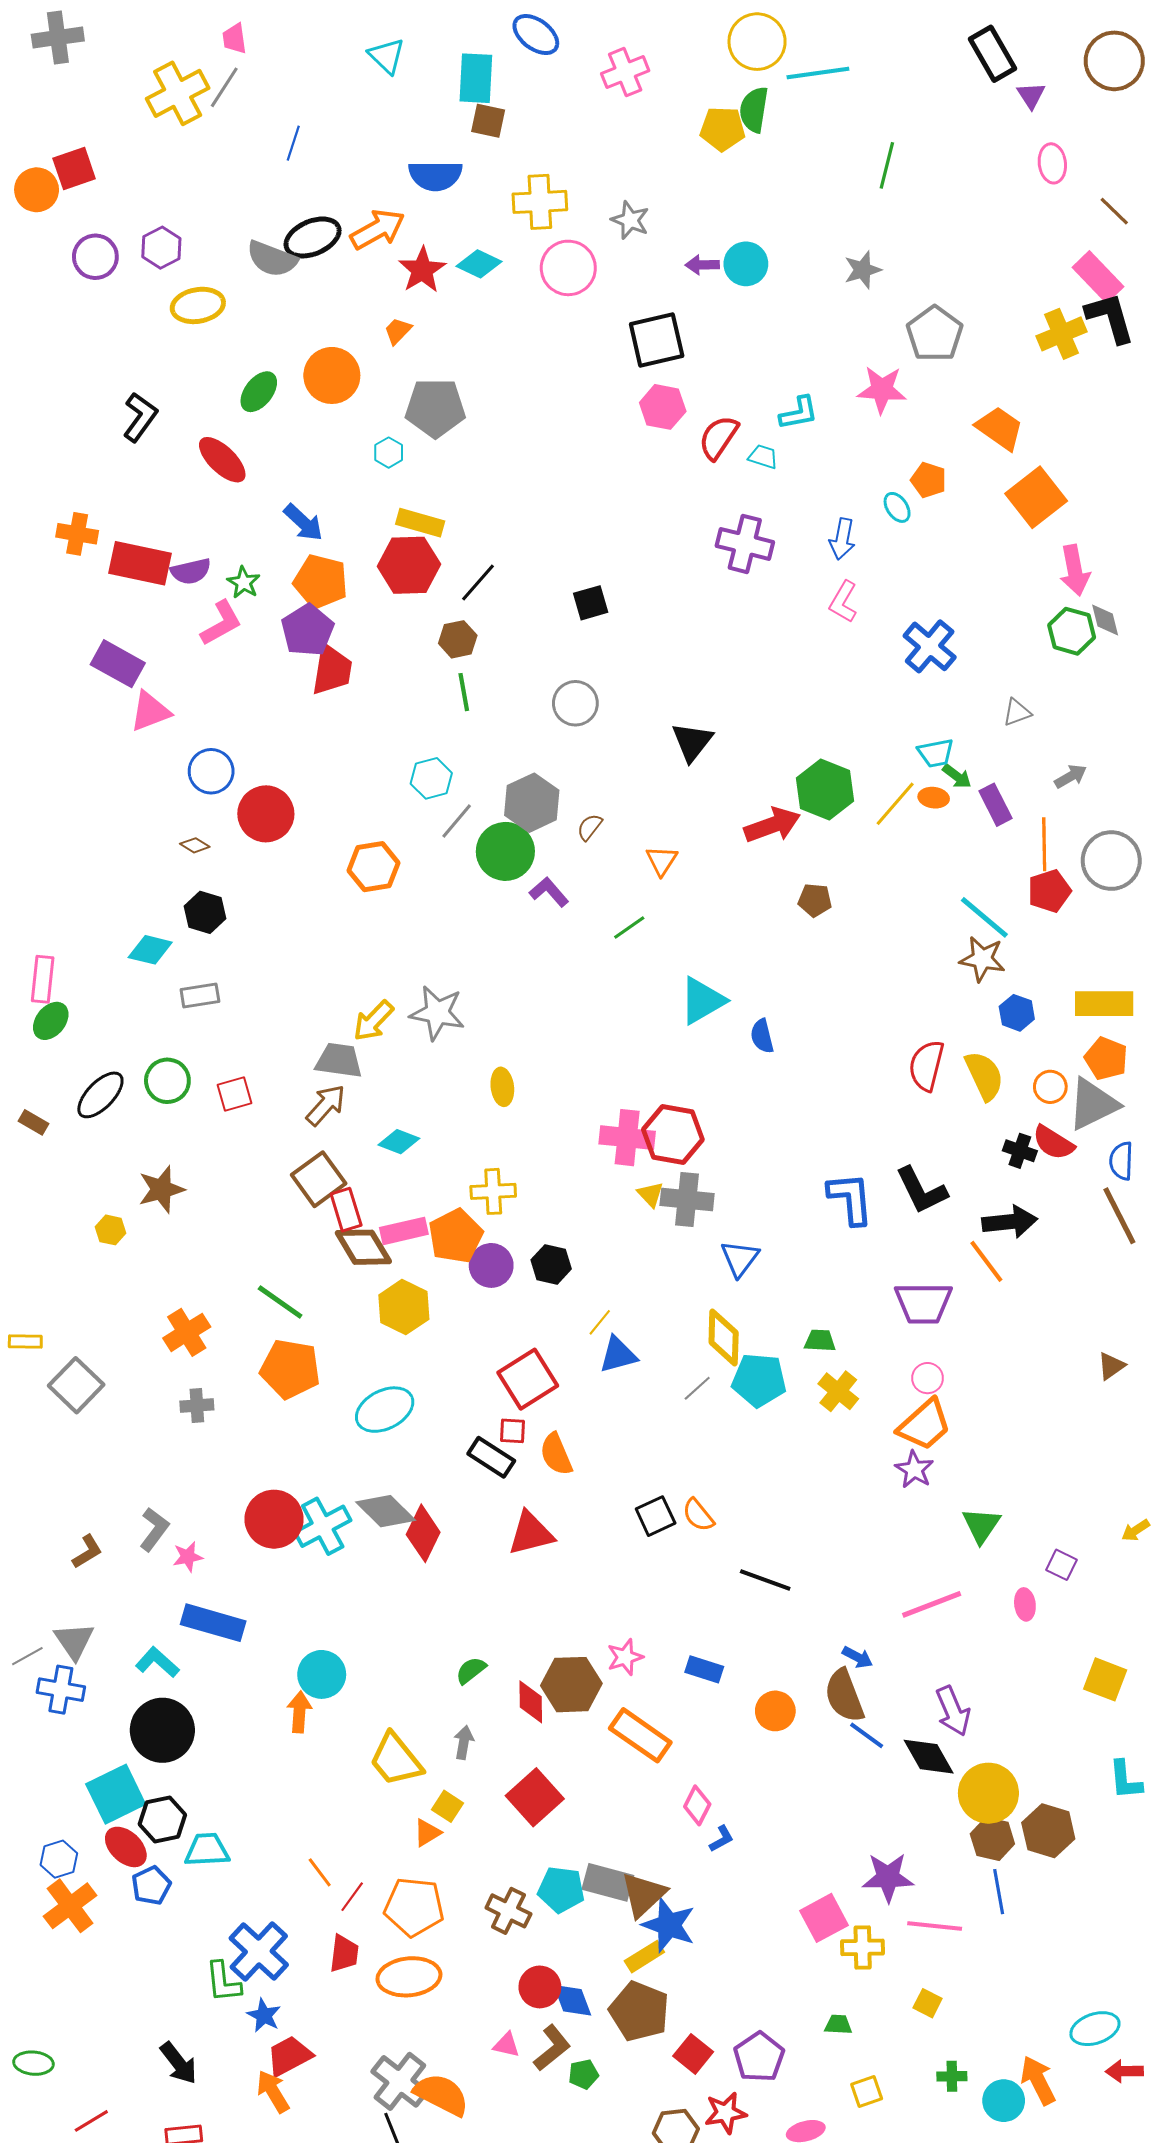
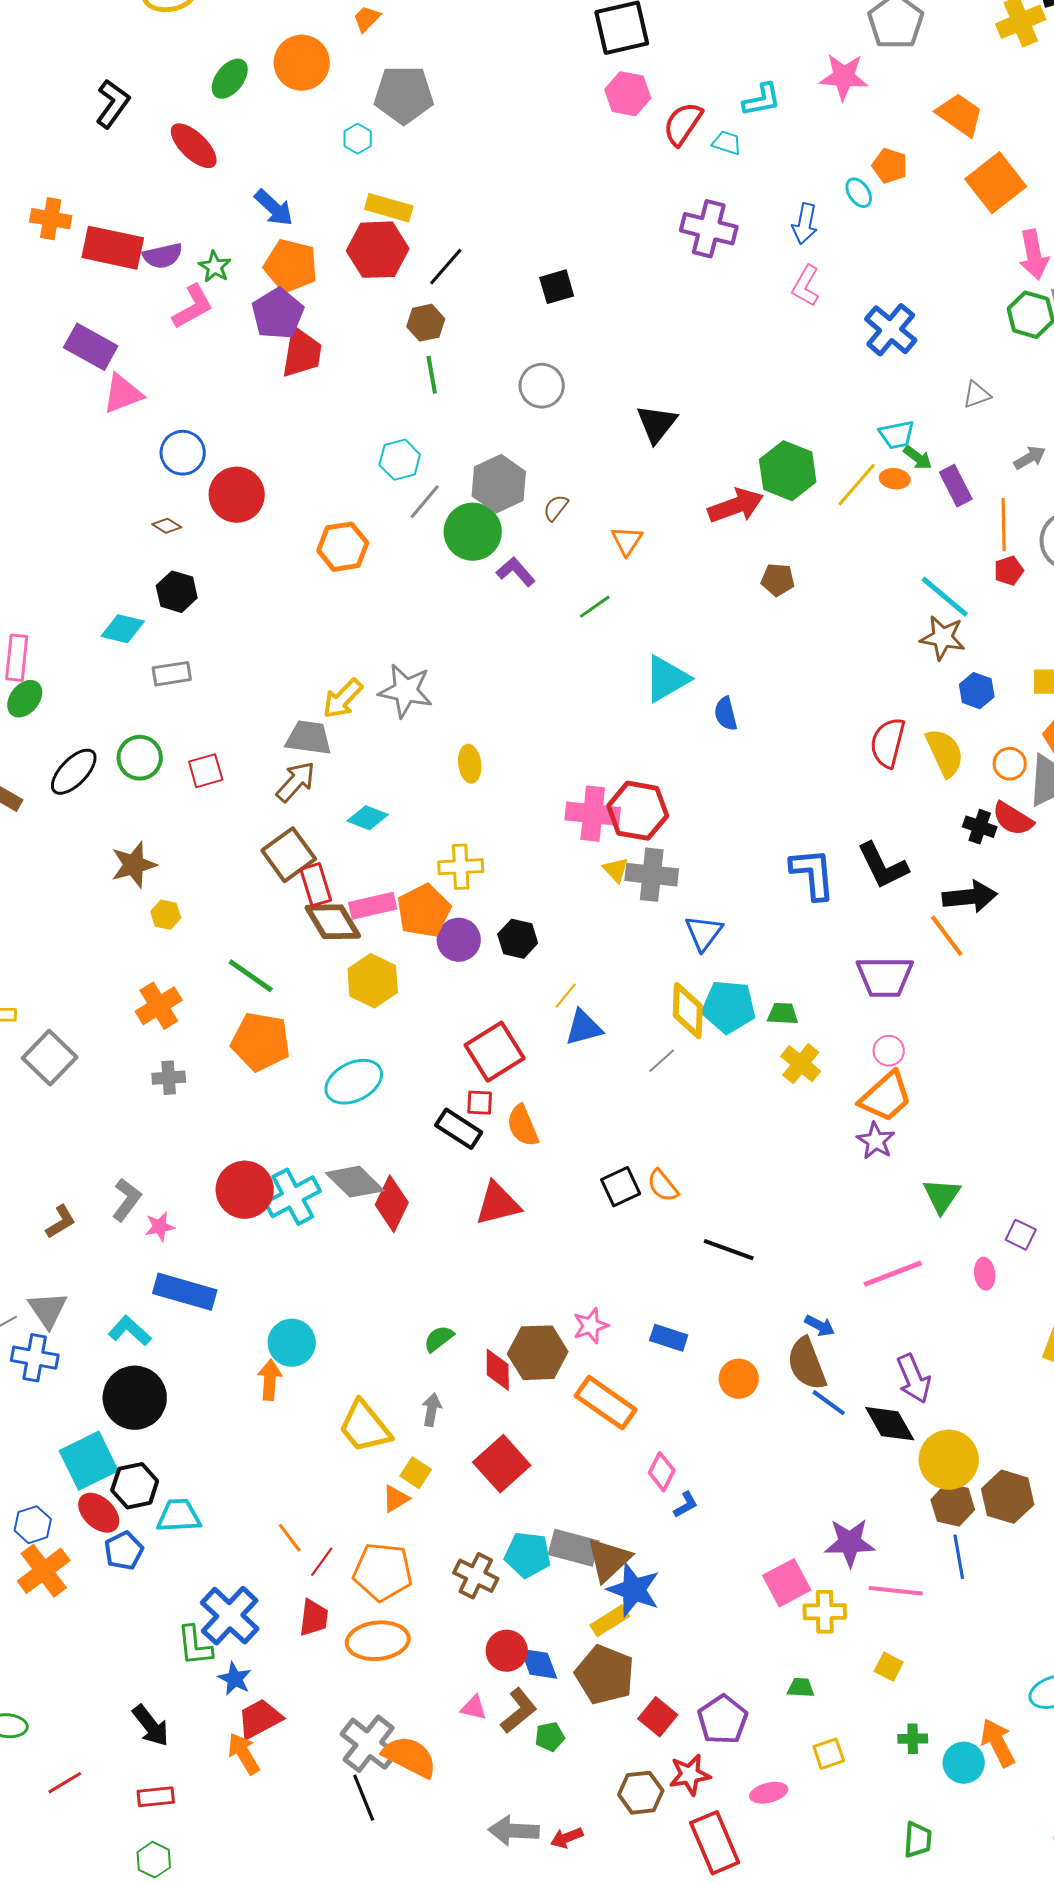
red pentagon: (1049, 891) -> (1009, 571), size x0.7
yellow hexagon: (111, 1230) -> (166, 915), moved
cyan pentagon: (759, 1380) -> (729, 1007), moved

